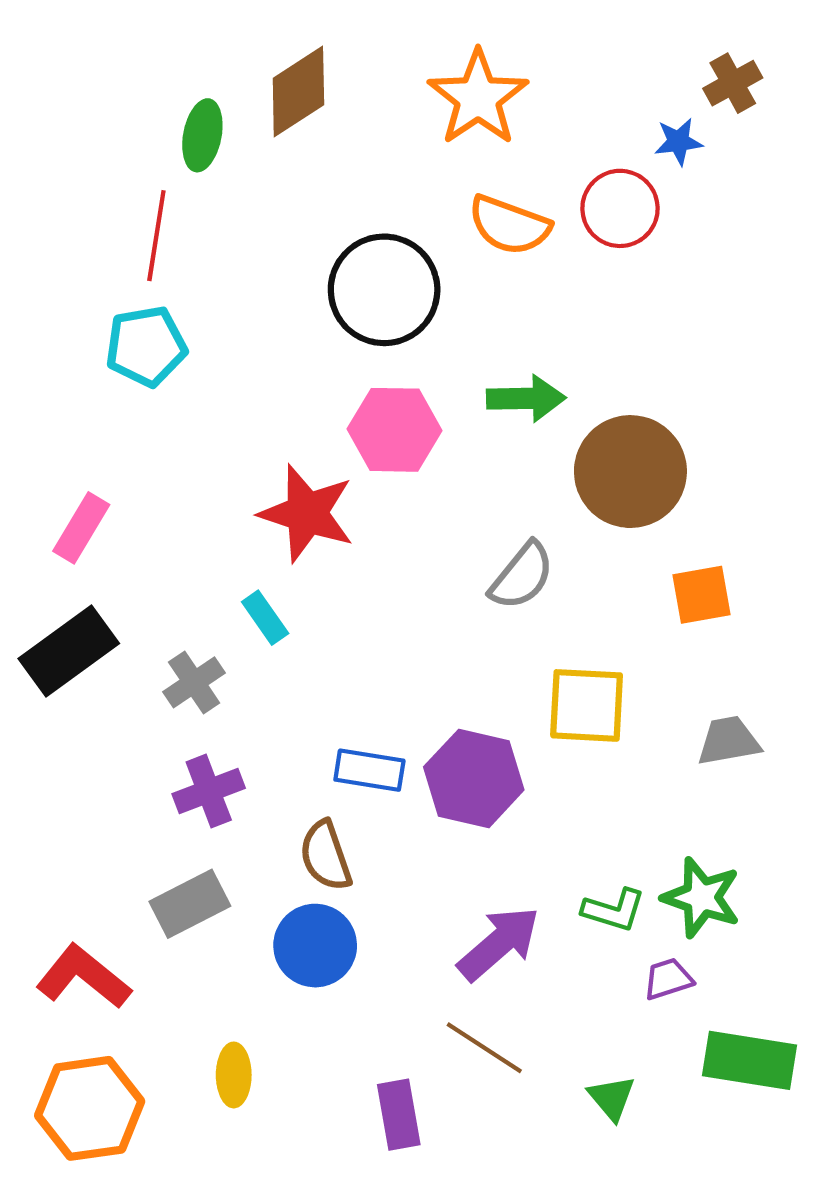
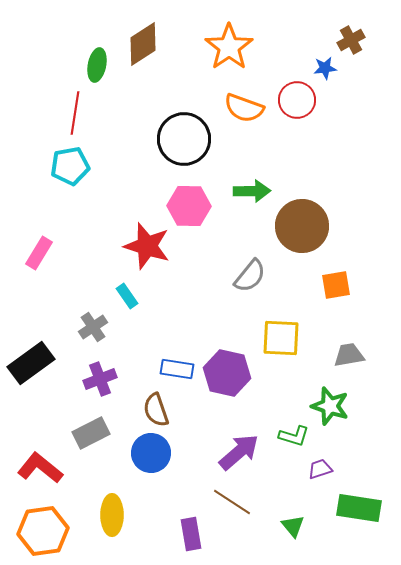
black rectangle: (69, 651) -> (31, 363), moved
green star: (701, 897) -> (330, 406), moved
yellow ellipse: (234, 1075) -> (112, 515), size x1.4

